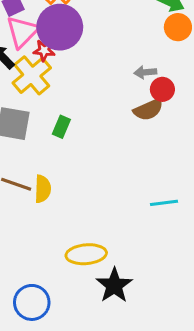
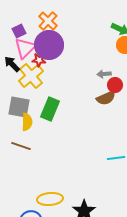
green rectangle: (61, 127) -> (50, 109), size x1.6
yellow semicircle: (43, 189) -> (27, 122), moved
yellow ellipse: (86, 254) -> (50, 199), moved

